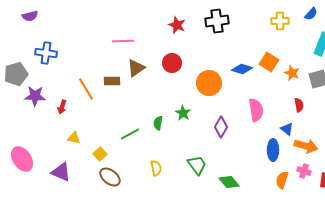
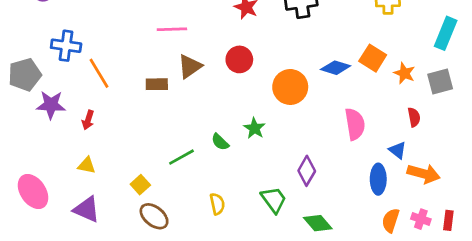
orange line: (86, 89) -> (99, 73), moved
green semicircle: (158, 123) -> (220, 142), turned -56
purple diamond: (221, 127) -> (307, 171), moved
yellow triangle: (74, 138) -> (87, 165), moved
pink cross: (304, 171) -> (421, 219), moved

